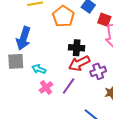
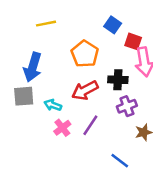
orange pentagon: (63, 16) -> (85, 54), moved
black cross: (77, 48) -> (118, 80), moved
red arrow: (79, 63) -> (85, 90), moved

